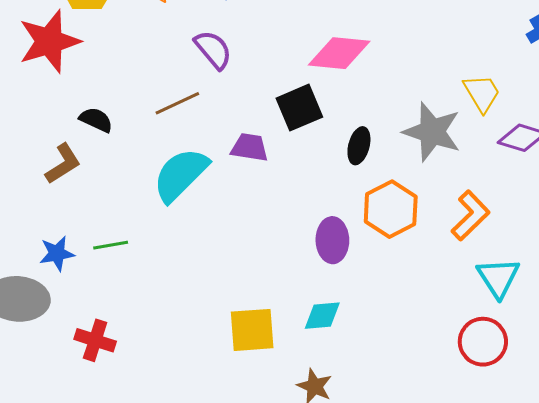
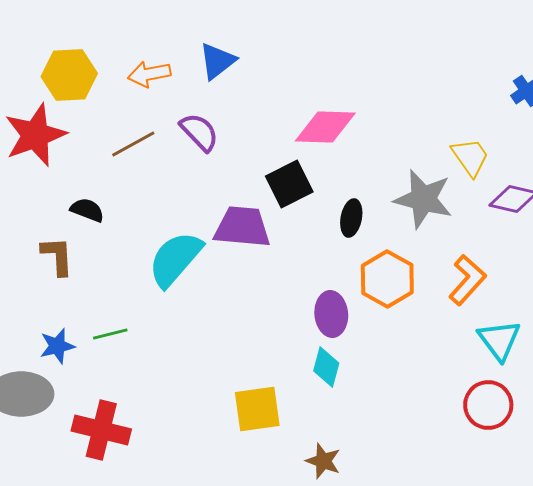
brown line: (177, 103) -> (133, 144), moved
purple trapezoid: (250, 147) -> (242, 227), size x1.5
brown L-shape: (63, 164) -> (57, 256), turned -57
cyan diamond: (322, 316) -> (326, 367), moved, turned -66
red cross: (95, 340) -> (101, 430), size x1.4

